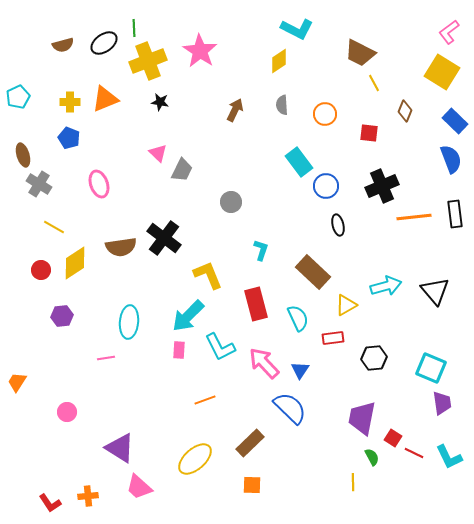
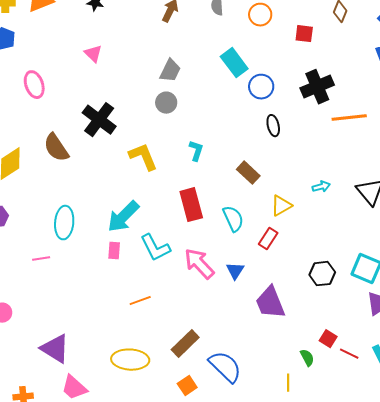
gray trapezoid: (182, 170) -> (170, 71), moved
black cross: (164, 238) -> (99, 120), moved
brown semicircle: (121, 247) -> (56, 148), turned 64
brown rectangle: (313, 272) -> (248, 173), size x0.7
yellow L-shape: (208, 275) -> (143, 157), moved
cyan arrow: (386, 286) -> (321, 187), size x0.6
red rectangle: (333, 338) -> (268, 239), turned -50
black hexagon: (374, 358) -> (322, 274), moved
blue semicircle: (290, 408) -> (225, 367), moved
purple trapezoid: (362, 418) -> (270, 303), moved, turned -33
yellow ellipse: (195, 459) -> (130, 360), turned 45
orange square: (252, 485) -> (187, 386), turned -36

